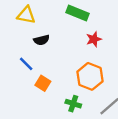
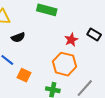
red star: (94, 39) -> (71, 40), moved

